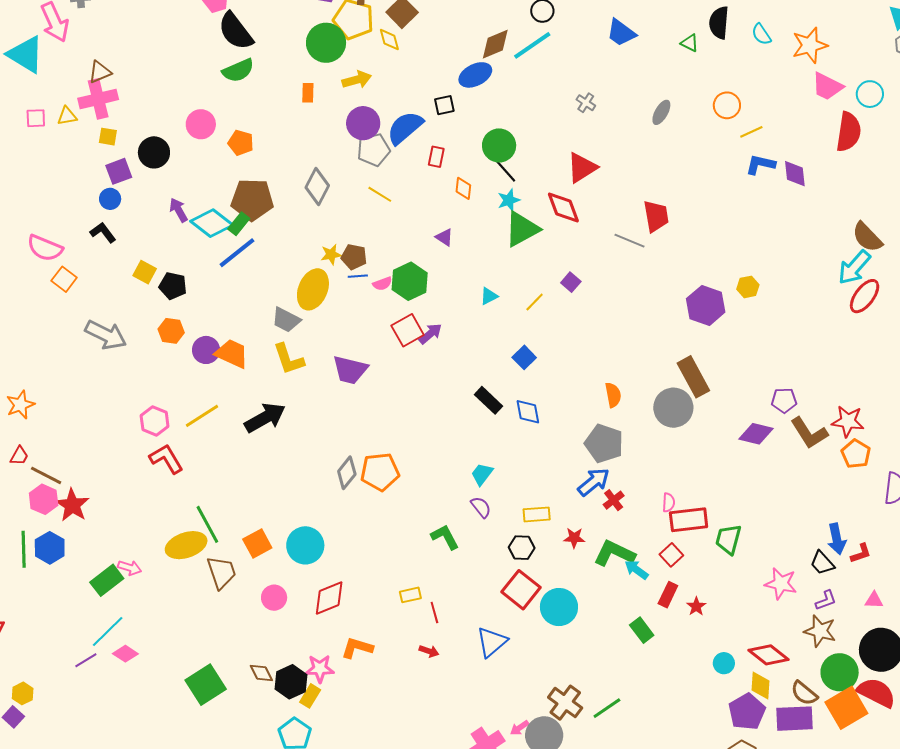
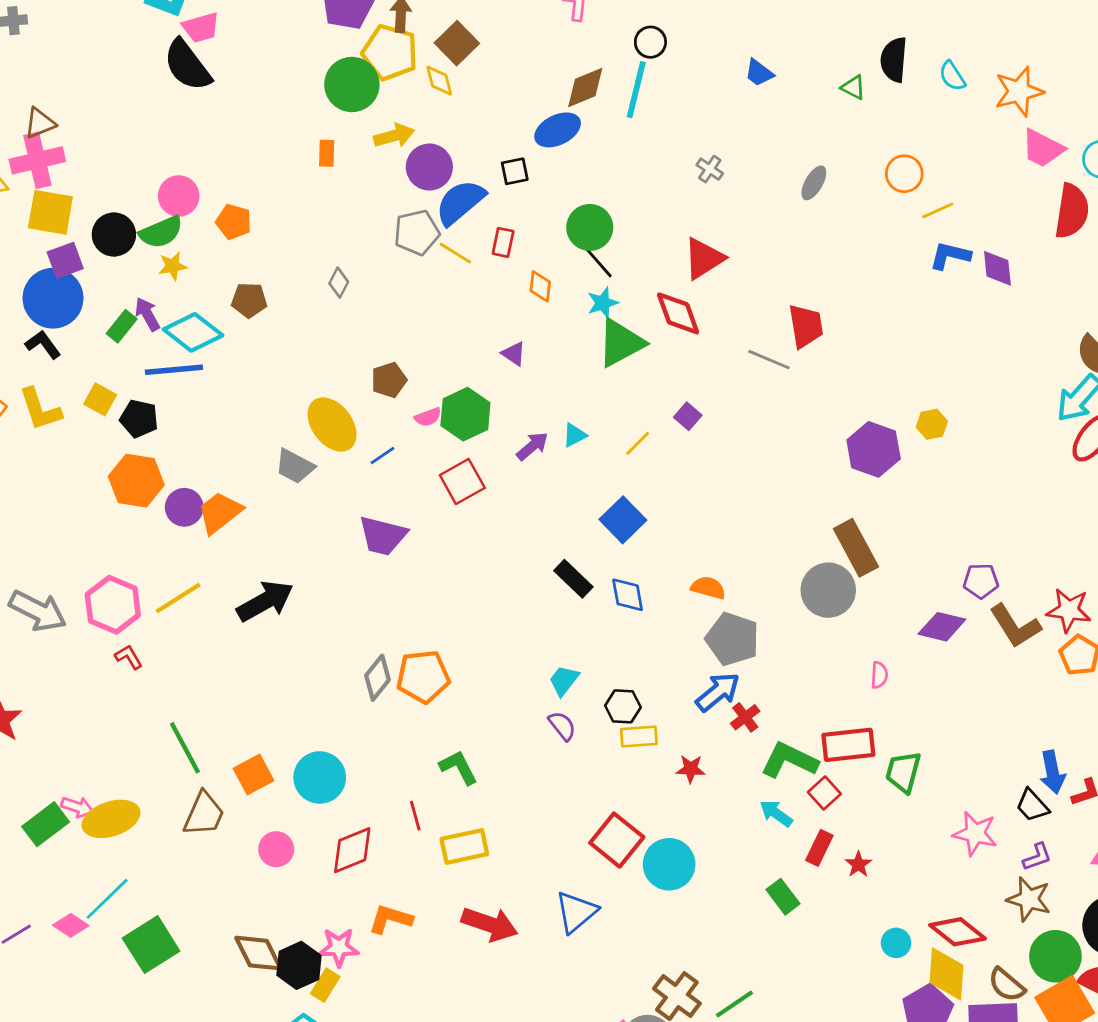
black semicircle: (236, 31) -> (187, 65), moved
blue trapezoid: (621, 33) -> (759, 73), size x0.7
cyan line: (532, 45) -> (636, 90), turned -42
green semicircle: (238, 70) -> (161, 232), moved
purple circle: (363, 123) -> (429, 167), moved
yellow square: (108, 137) -> (50, 212), size x1.8
gray diamond: (317, 186) -> (339, 283), size x0.6
yellow line: (380, 194) -> (455, 253), moved
blue circle: (110, 199) -> (53, 298), size x2.0
brown pentagon: (252, 200) -> (249, 300), size x0.6
green rectangle: (239, 224) -> (122, 326), moved
blue line: (237, 253) -> (174, 370), moved, turned 33
yellow star: (331, 254) -> (173, 266), moved
brown pentagon: (354, 257) -> (389, 380), turned -30
blue line: (358, 276) -> (383, 455), moved, turned -30
yellow ellipse: (313, 289) -> (332, 425), turned -60
orange hexagon: (171, 331) -> (136, 481), size x1.5
purple arrow: (430, 334) -> (532, 446), moved
gray arrow: (106, 335) -> (38, 611), moved
orange trapezoid: (232, 354) -> (220, 512), turned -63
blue square: (524, 357) -> (623, 520), size x1.4
yellow L-shape: (289, 359) -> (40, 409), moved
orange semicircle: (613, 395) -> (708, 588), moved, turned -65
pink hexagon: (155, 421) -> (113, 605), size x1.4
red L-shape: (166, 459) -> (129, 657), size x0.6
pink semicircle: (669, 503) -> (879, 675), moved
green L-shape: (445, 537) -> (459, 767), moved
yellow ellipse: (186, 545) -> (111, 819), moved
black hexagon: (522, 548) -> (623, 706), moved
green L-shape: (614, 553) -> (789, 760), moved
brown trapezoid: (221, 572) -> (204, 814), turned 42
yellow rectangle: (410, 595) -> (464, 846), size x1.6
red line: (434, 612) -> (415, 816), moved
cyan line: (108, 632) -> (107, 899), moved
red arrow: (429, 651) -> (490, 924), size x2.0
brown diamond: (261, 673) -> (258, 953), size x1.5
green square: (206, 685) -> (151, 945), moved
yellow diamond: (761, 685) -> (946, 974), size x1.4

